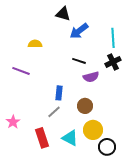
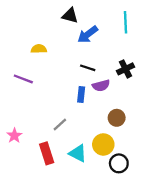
cyan line: (113, 38) -> (126, 22), moved
blue rectangle: (59, 93) -> (81, 94), moved
brown circle: (85, 106) -> (117, 118), moved

